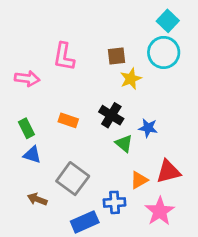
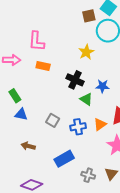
brown square: (117, 56) -> (89, 16), moved
orange rectangle: (68, 120) -> (43, 66), moved
gray square: (73, 179) -> (53, 120), moved, size x0.6
blue cross: (115, 202) -> (78, 127), moved

